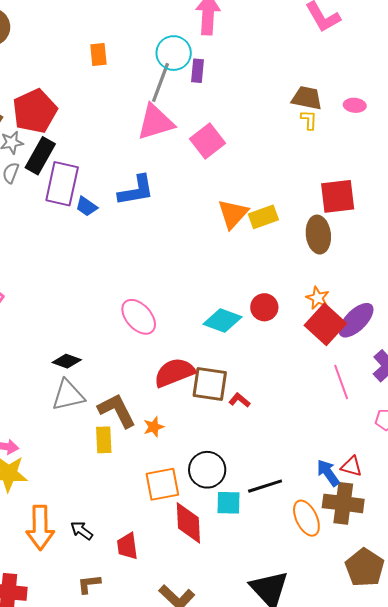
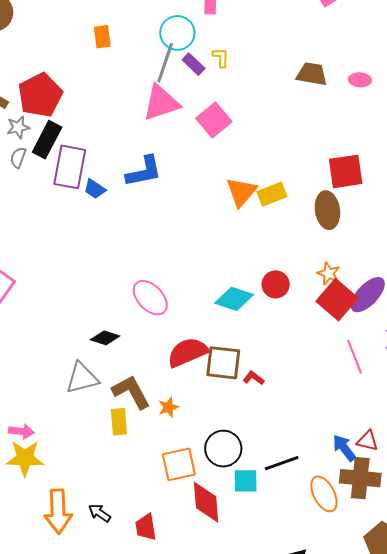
purple rectangle: (197, 71) -> (194, 64), moved, turned -50
yellow L-shape: (309, 120) -> (221, 58), moved
black diamond: (67, 361) -> (105, 338), moved

